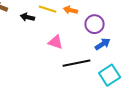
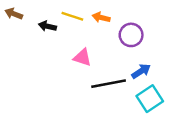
blue arrow: (103, 44) -> (141, 71), moved

